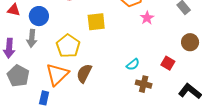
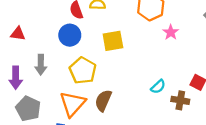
blue circle: (39, 16) -> (70, 35), moved
brown cross: (144, 84) -> (180, 100), moved

